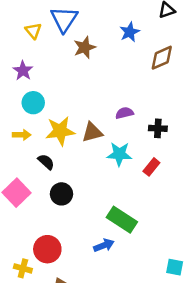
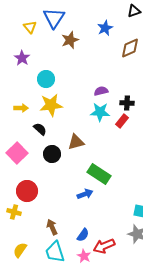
cyan circle: (33, 103) -> (46, 79), moved
brown triangle: (92, 132) -> (76, 142), moved
cyan star: (119, 154) -> (100, 112), moved
red rectangle: (151, 167) -> (122, 121), moved
red circle: (47, 249) -> (27, 191), moved
yellow cross: (23, 268) -> (14, 212), moved

